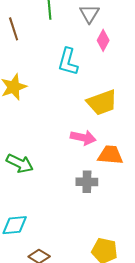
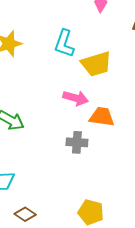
cyan L-shape: (68, 62) -> (64, 43), moved

